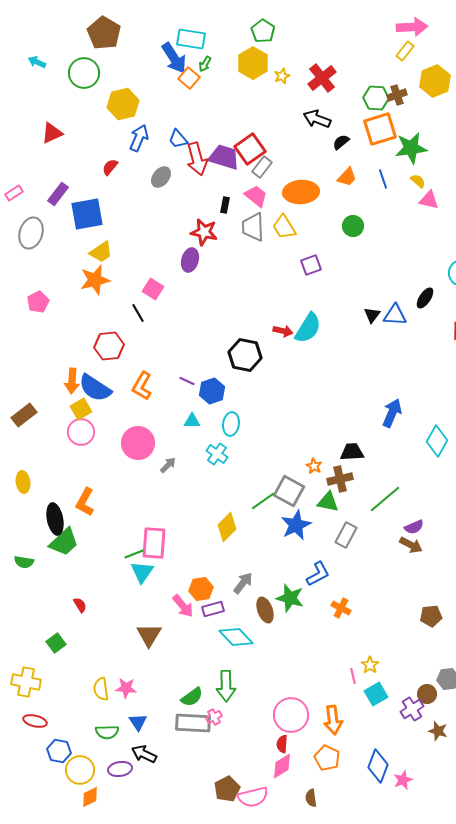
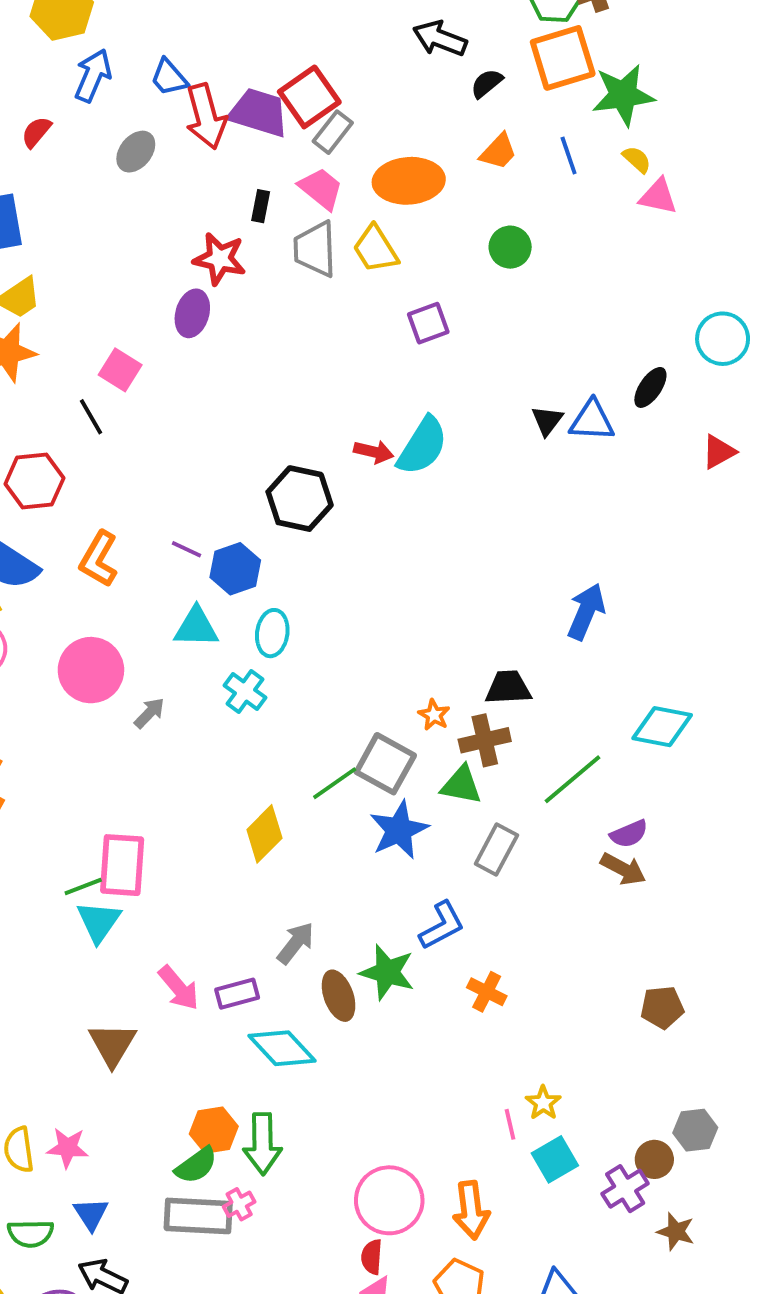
cyan triangle: (192, 421) -> (196, 627), size x1.4
cyan diamond: (437, 441) -> (662, 727), moved, turned 72
orange hexagon: (201, 589) -> (214, 1130), moved

